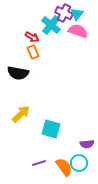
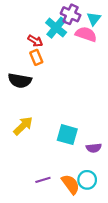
cyan triangle: (77, 14) -> (94, 19), moved
cyan square: (51, 129) -> (67, 135), moved
purple semicircle: (87, 144) -> (94, 148), moved

